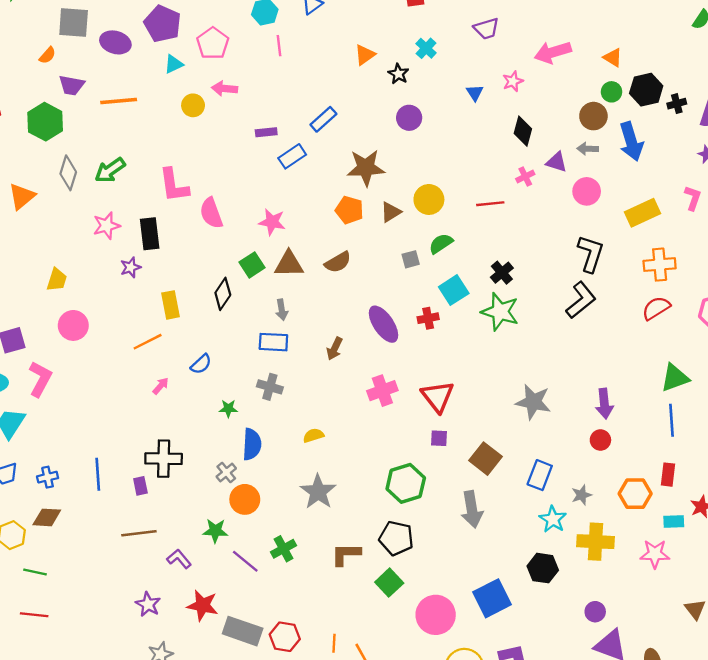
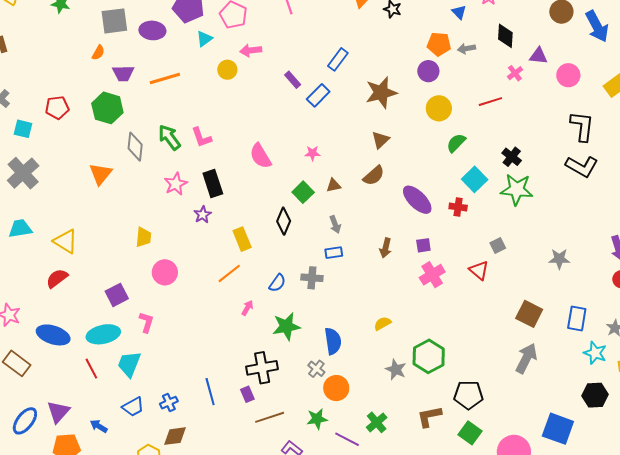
purple circle: (409, 118) -> (428, 71), moved
purple rectangle: (266, 132) -> (293, 80), turned 66
gray arrow: (588, 149) -> (466, 49), moved
green arrow: (110, 170) -> (169, 137), turned 100
pink L-shape: (174, 185) -> (202, 137), moved, size x0.7
orange pentagon: (349, 210) -> (439, 44), moved
brown triangle: (391, 212) -> (381, 140), moved
pink star: (272, 222) -> (312, 153), size x0.7
gray square: (411, 259) -> (498, 245), moved
brown triangle: (289, 264) -> (334, 185), size x0.6
black L-shape: (581, 300) -> (582, 166), turned 80
red cross: (428, 318) -> (458, 207), turned 30
purple ellipse: (384, 324) -> (417, 200), moved
blue rectangle: (273, 342) -> (334, 253), size x0.7
pink L-shape: (40, 379) -> (146, 322), size x0.7
gray cross: (270, 387) -> (312, 278), moved
red triangle: (438, 396) -> (479, 270), size x0.7
gray star: (533, 402) -> (559, 259), size x0.7
green star: (228, 409) -> (286, 326), moved, size x1.8
purple square: (439, 438) -> (423, 245), moved
green hexagon: (406, 483) -> (429, 356), moved
gray star: (318, 492) -> (396, 369), size x0.7
gray arrow: (472, 509) -> (526, 358), turned -132
brown line: (139, 533) -> (270, 417), moved
blue square: (492, 598) -> (558, 429), turned -32

